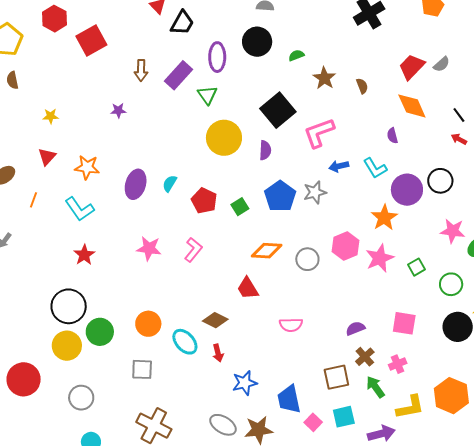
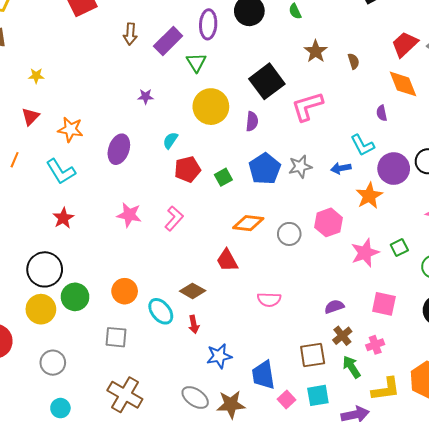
green semicircle: (296, 55) -> (295, 11), moved, turned -98
purple star: (118, 110) -> (146, 97), moved
blue arrow: (339, 166) -> (341, 168), moved
cyan semicircle: (170, 183) -> (170, 140), moved
red pentagon: (204, 201) -> (188, 169), turned 30
pink star: (380, 258) -> (365, 253), moved

